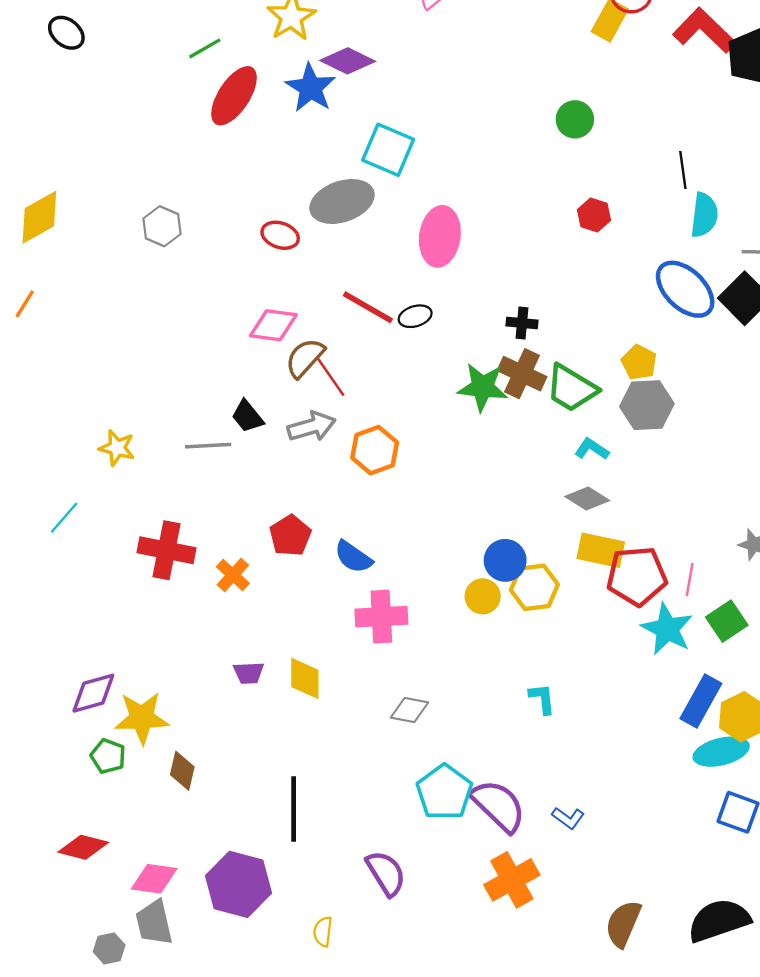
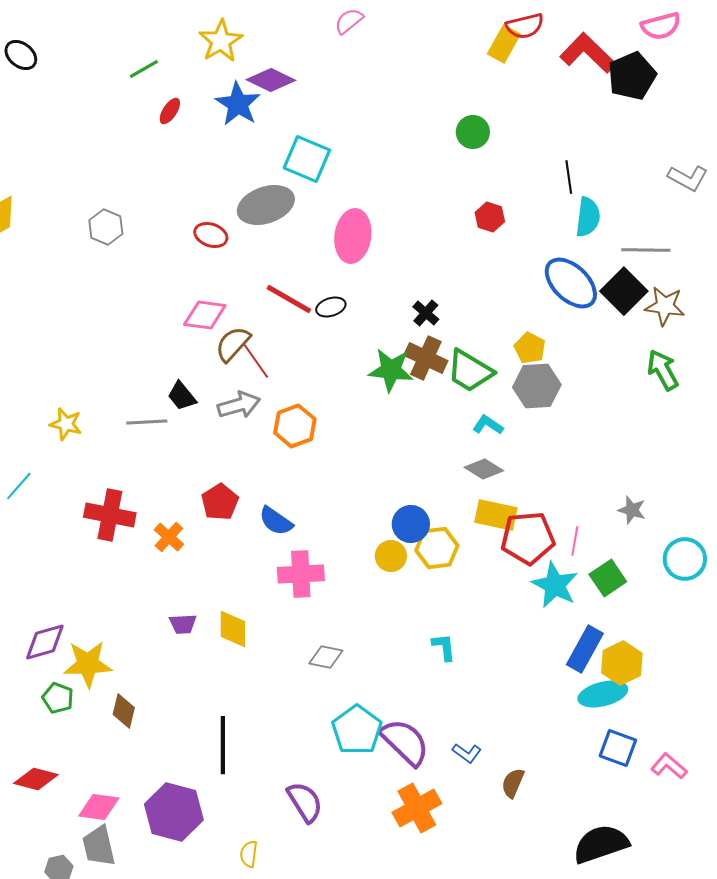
red ellipse: (234, 96) -> (170, 111), size x0.5
black cross: (522, 323) -> (426, 313), turned 36
brown semicircle: (623, 924) -> (513, 783), moved, size x0.7

